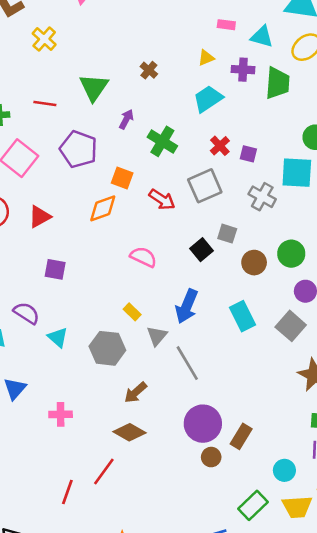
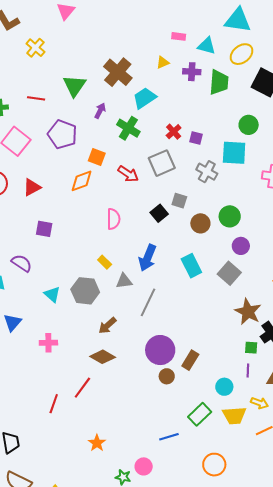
brown cross: (149, 70) -> (118, 72), size x2.0
cyan trapezoid: (208, 99) -> (145, 98), moved
pink semicircle: (143, 257) -> (113, 219), turned 65
gray triangle: (157, 336) -> (124, 281), turned 42
cyan triangle: (58, 337) -> (52, 294), moved
gray line: (187, 363) -> (148, 302), turned 56

